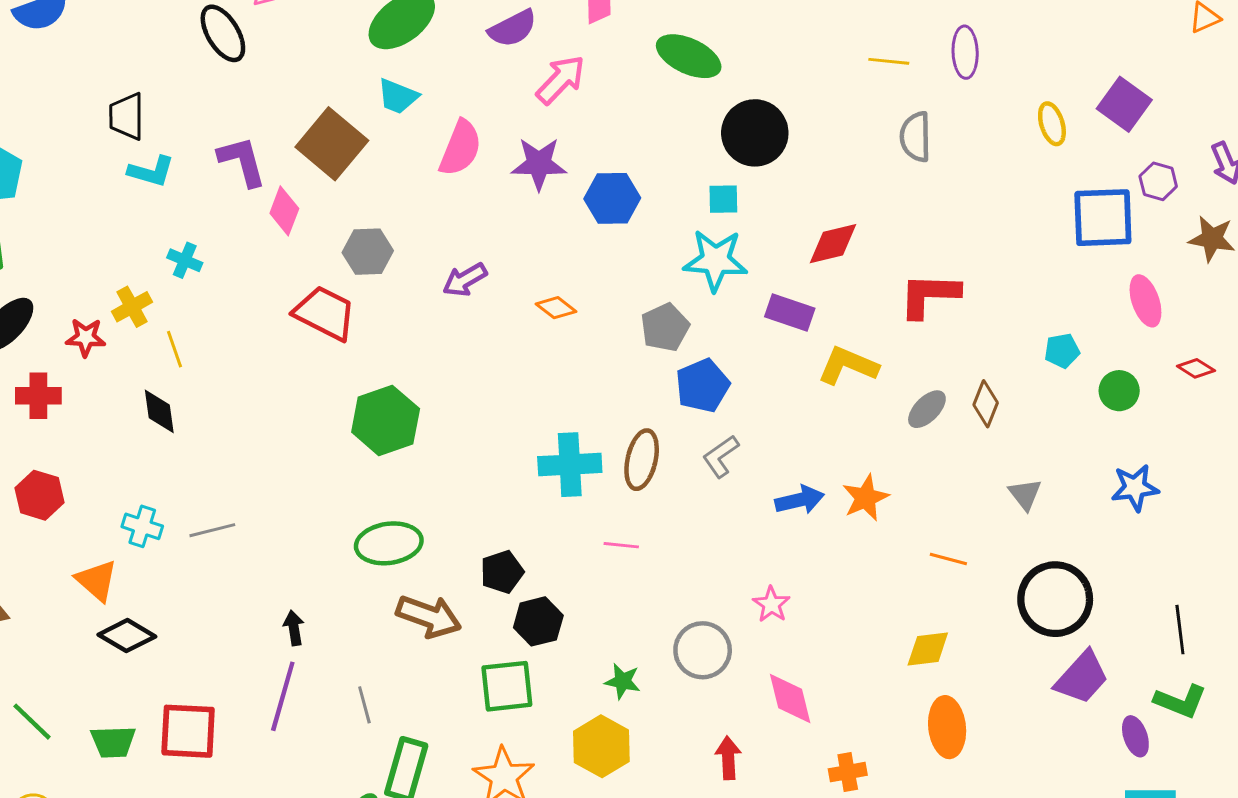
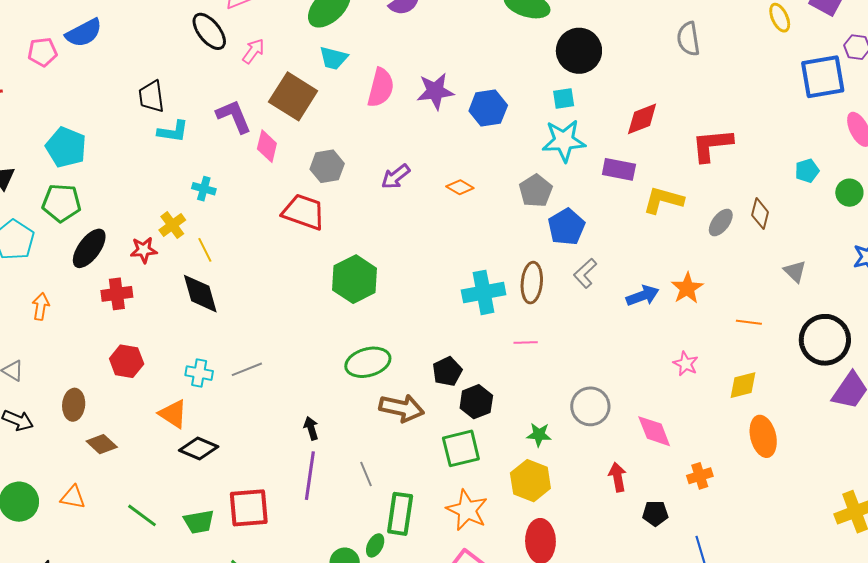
pink arrow: (561, 80) -> (253, 51), moved, size x0.7
black diamond: (159, 411) -> (200, 294), size x1.4
pink star: (771, 604) -> (686, 364), moved

